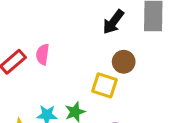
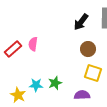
yellow square: (104, 85) -> (93, 73), moved

